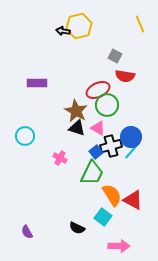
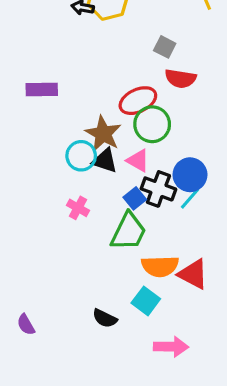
cyan circle: (25, 136) -> (81, 156), moved
black cross: (111, 146) -> (158, 189), turned 35
orange semicircle: (112, 195) -> (160, 266), turned 120

